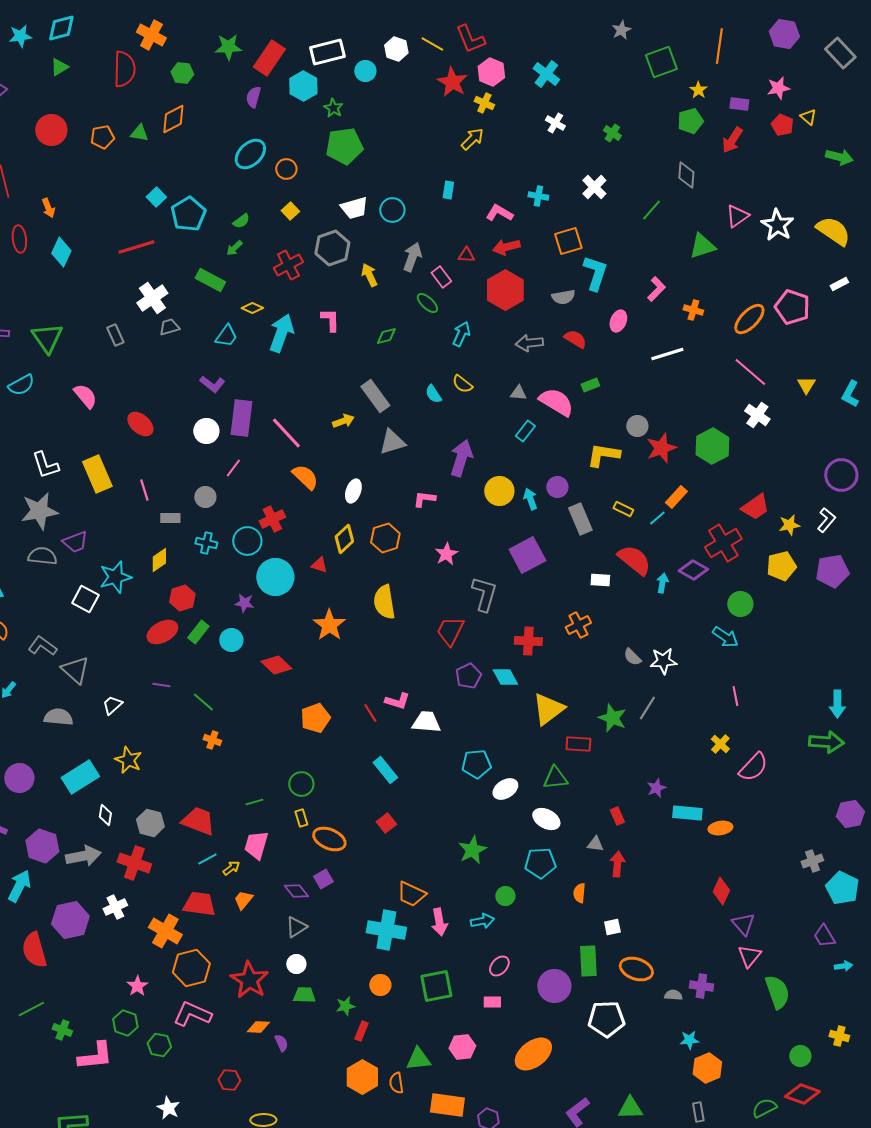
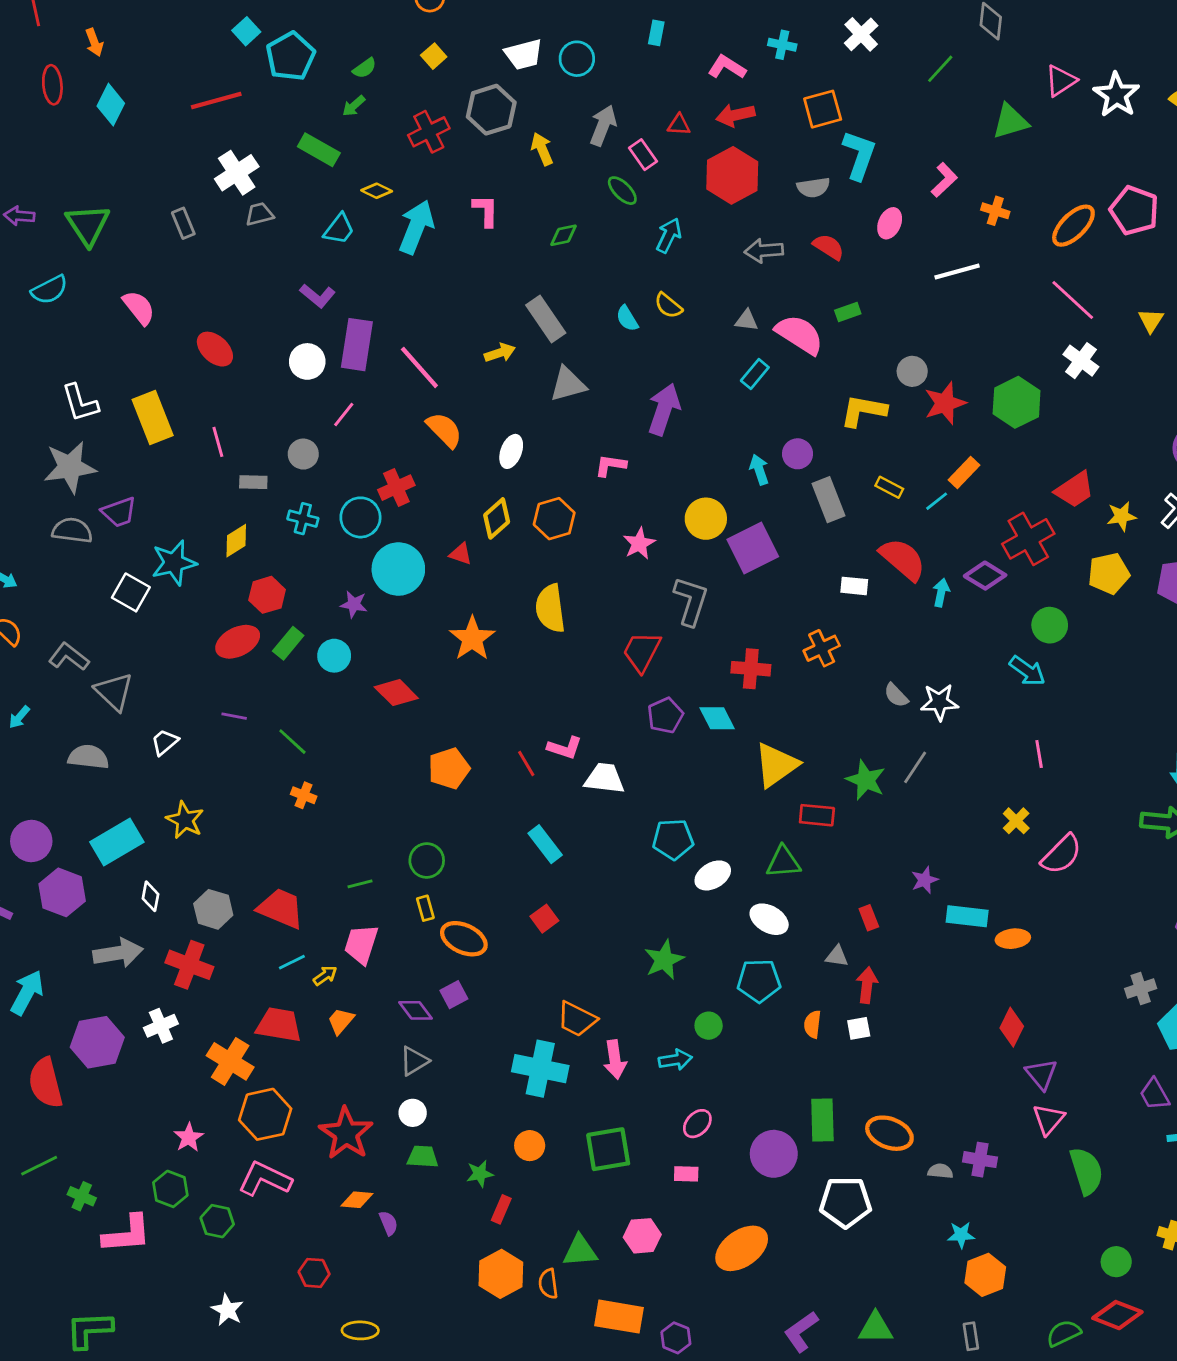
yellow circle: (499, 491) -> (706, 519), moved
purple hexagon: (42, 846) -> (62, 892), moved
white square: (612, 927) -> (859, 1028), moved

